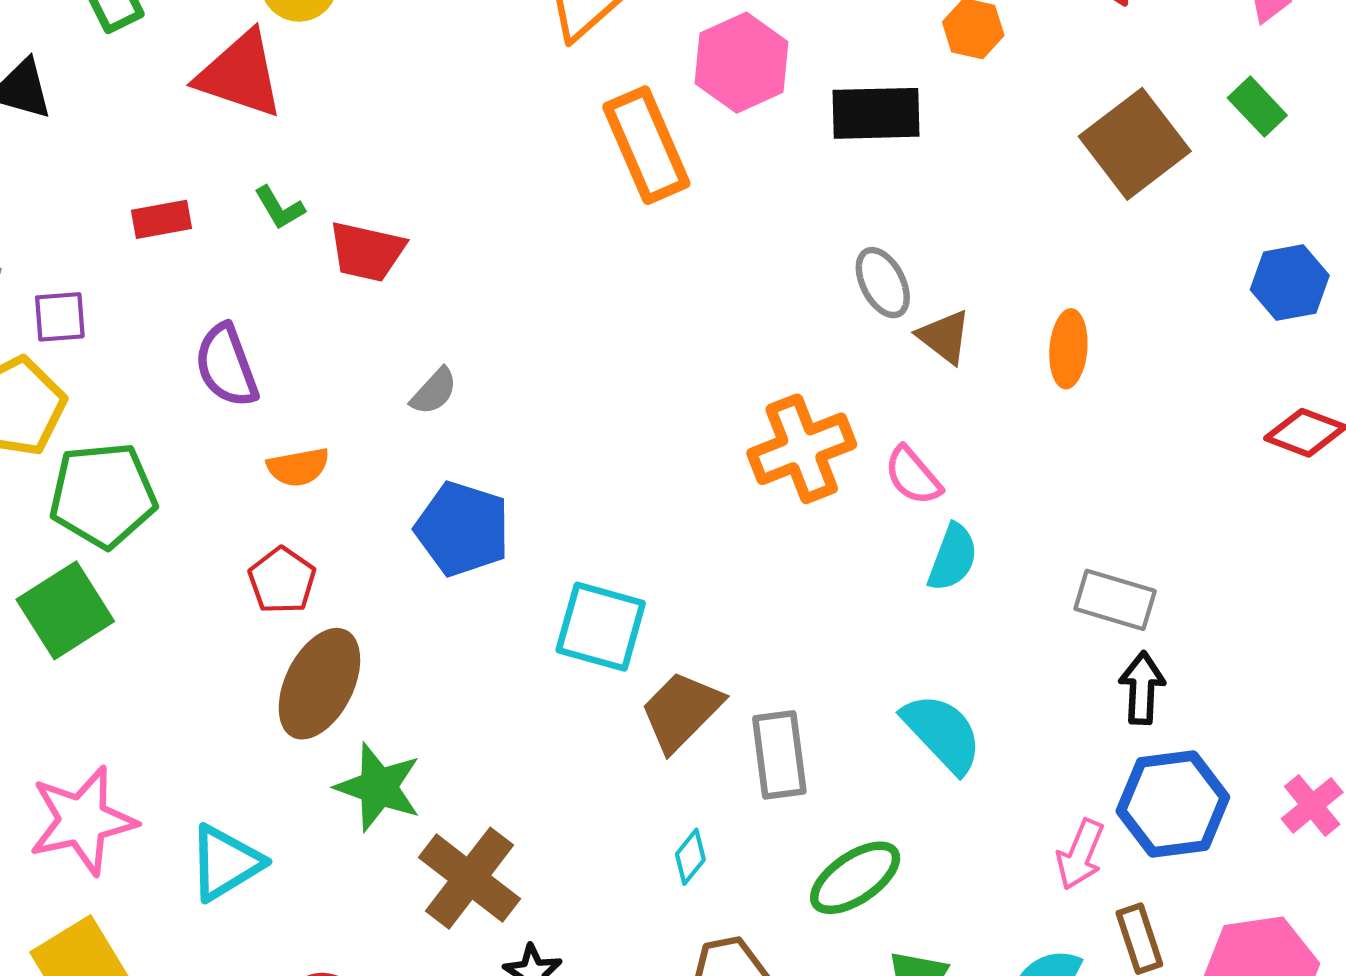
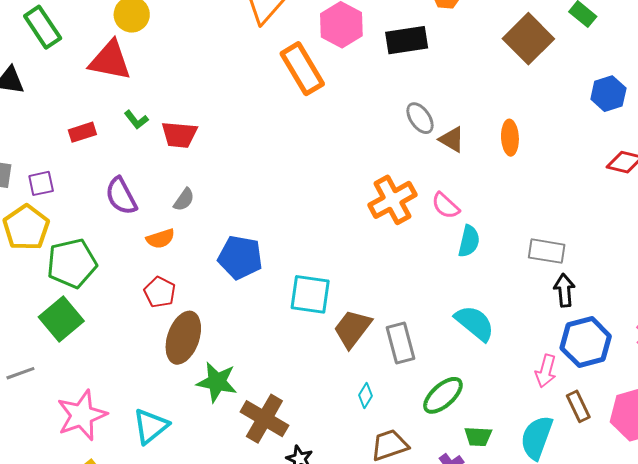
gray semicircle: (434, 391) -> (184, 200), moved

